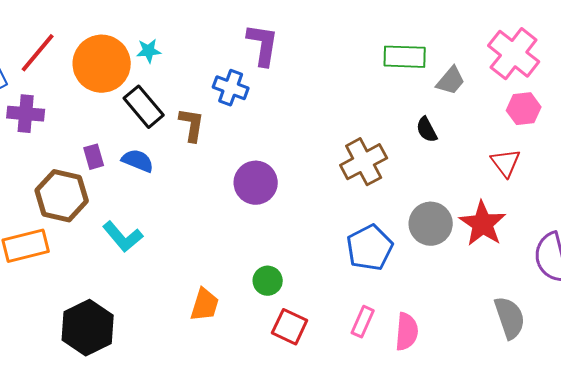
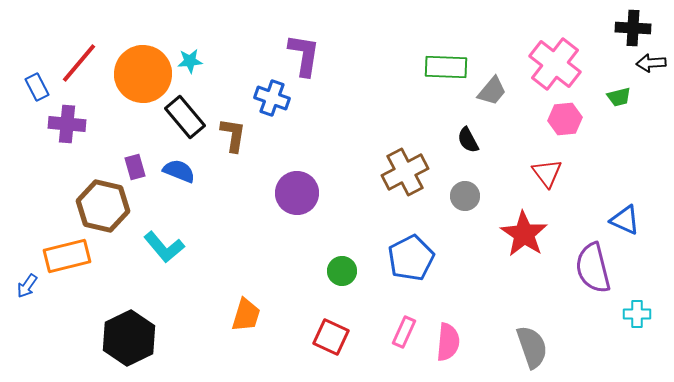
gray circle: (431, 224) -> (465, 196), moved, size x0.7
green circle: (268, 281) -> (342, 271), moved
gray semicircle: (510, 318) -> (532, 347), moved

